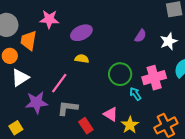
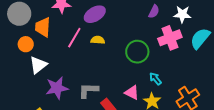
white star: (169, 41) -> (182, 14), turned 30
pink cross: (154, 78) -> (170, 38), moved
pink line: (59, 83) -> (74, 38), moved
cyan arrow: (135, 94) -> (155, 79), moved

